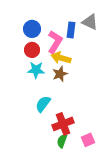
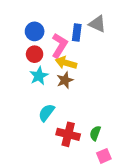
cyan star: (36, 70) -> (39, 76), turned -30
red cross: (63, 124) -> (68, 134), turned 35
pink square: (88, 140) -> (104, 156), moved
green semicircle: (62, 141) -> (95, 133), moved

